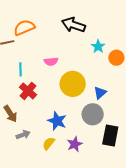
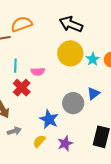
cyan star: (98, 46) -> (93, 59), moved
pink semicircle: (51, 61) -> (38, 72), moved
yellow circle: (73, 84) -> (70, 53), moved
gray circle: (93, 114) -> (73, 103), moved

